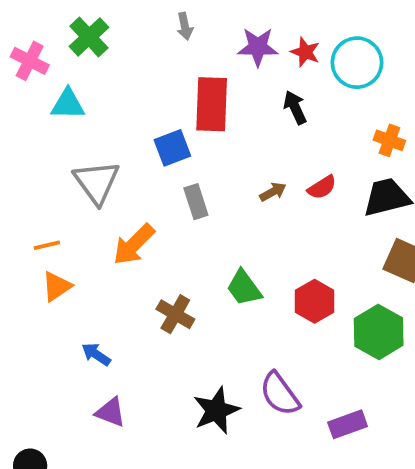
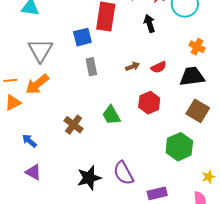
orange arrow: (134, 245) -> (37, 84), moved
red hexagon: (315, 301) -> (149, 103), moved

